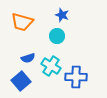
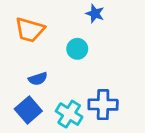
blue star: (62, 15) -> (95, 14), moved
cyan cross: (51, 66) -> (69, 114), moved

